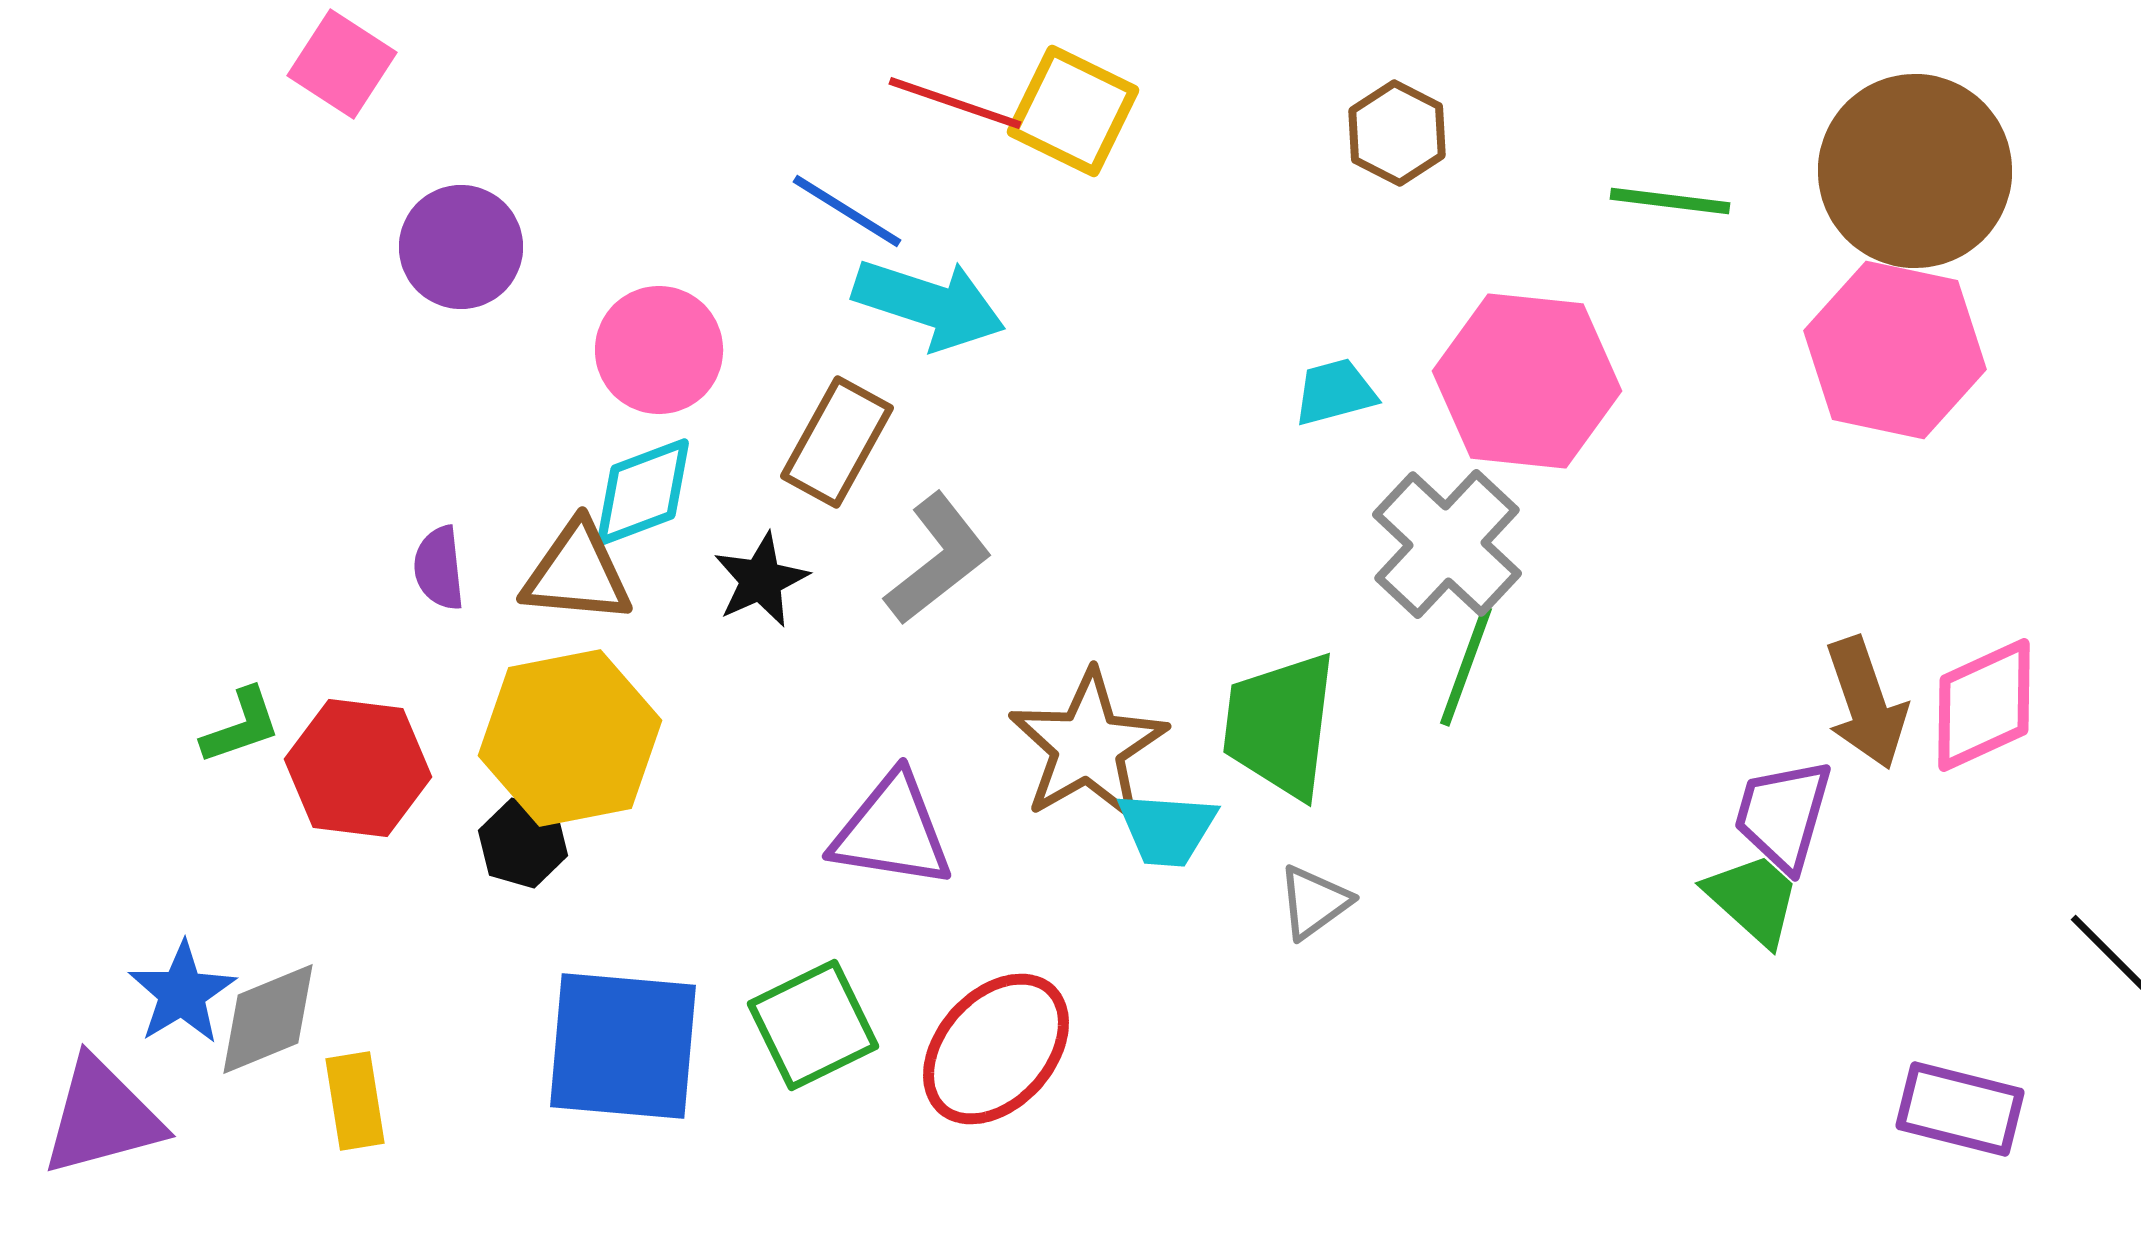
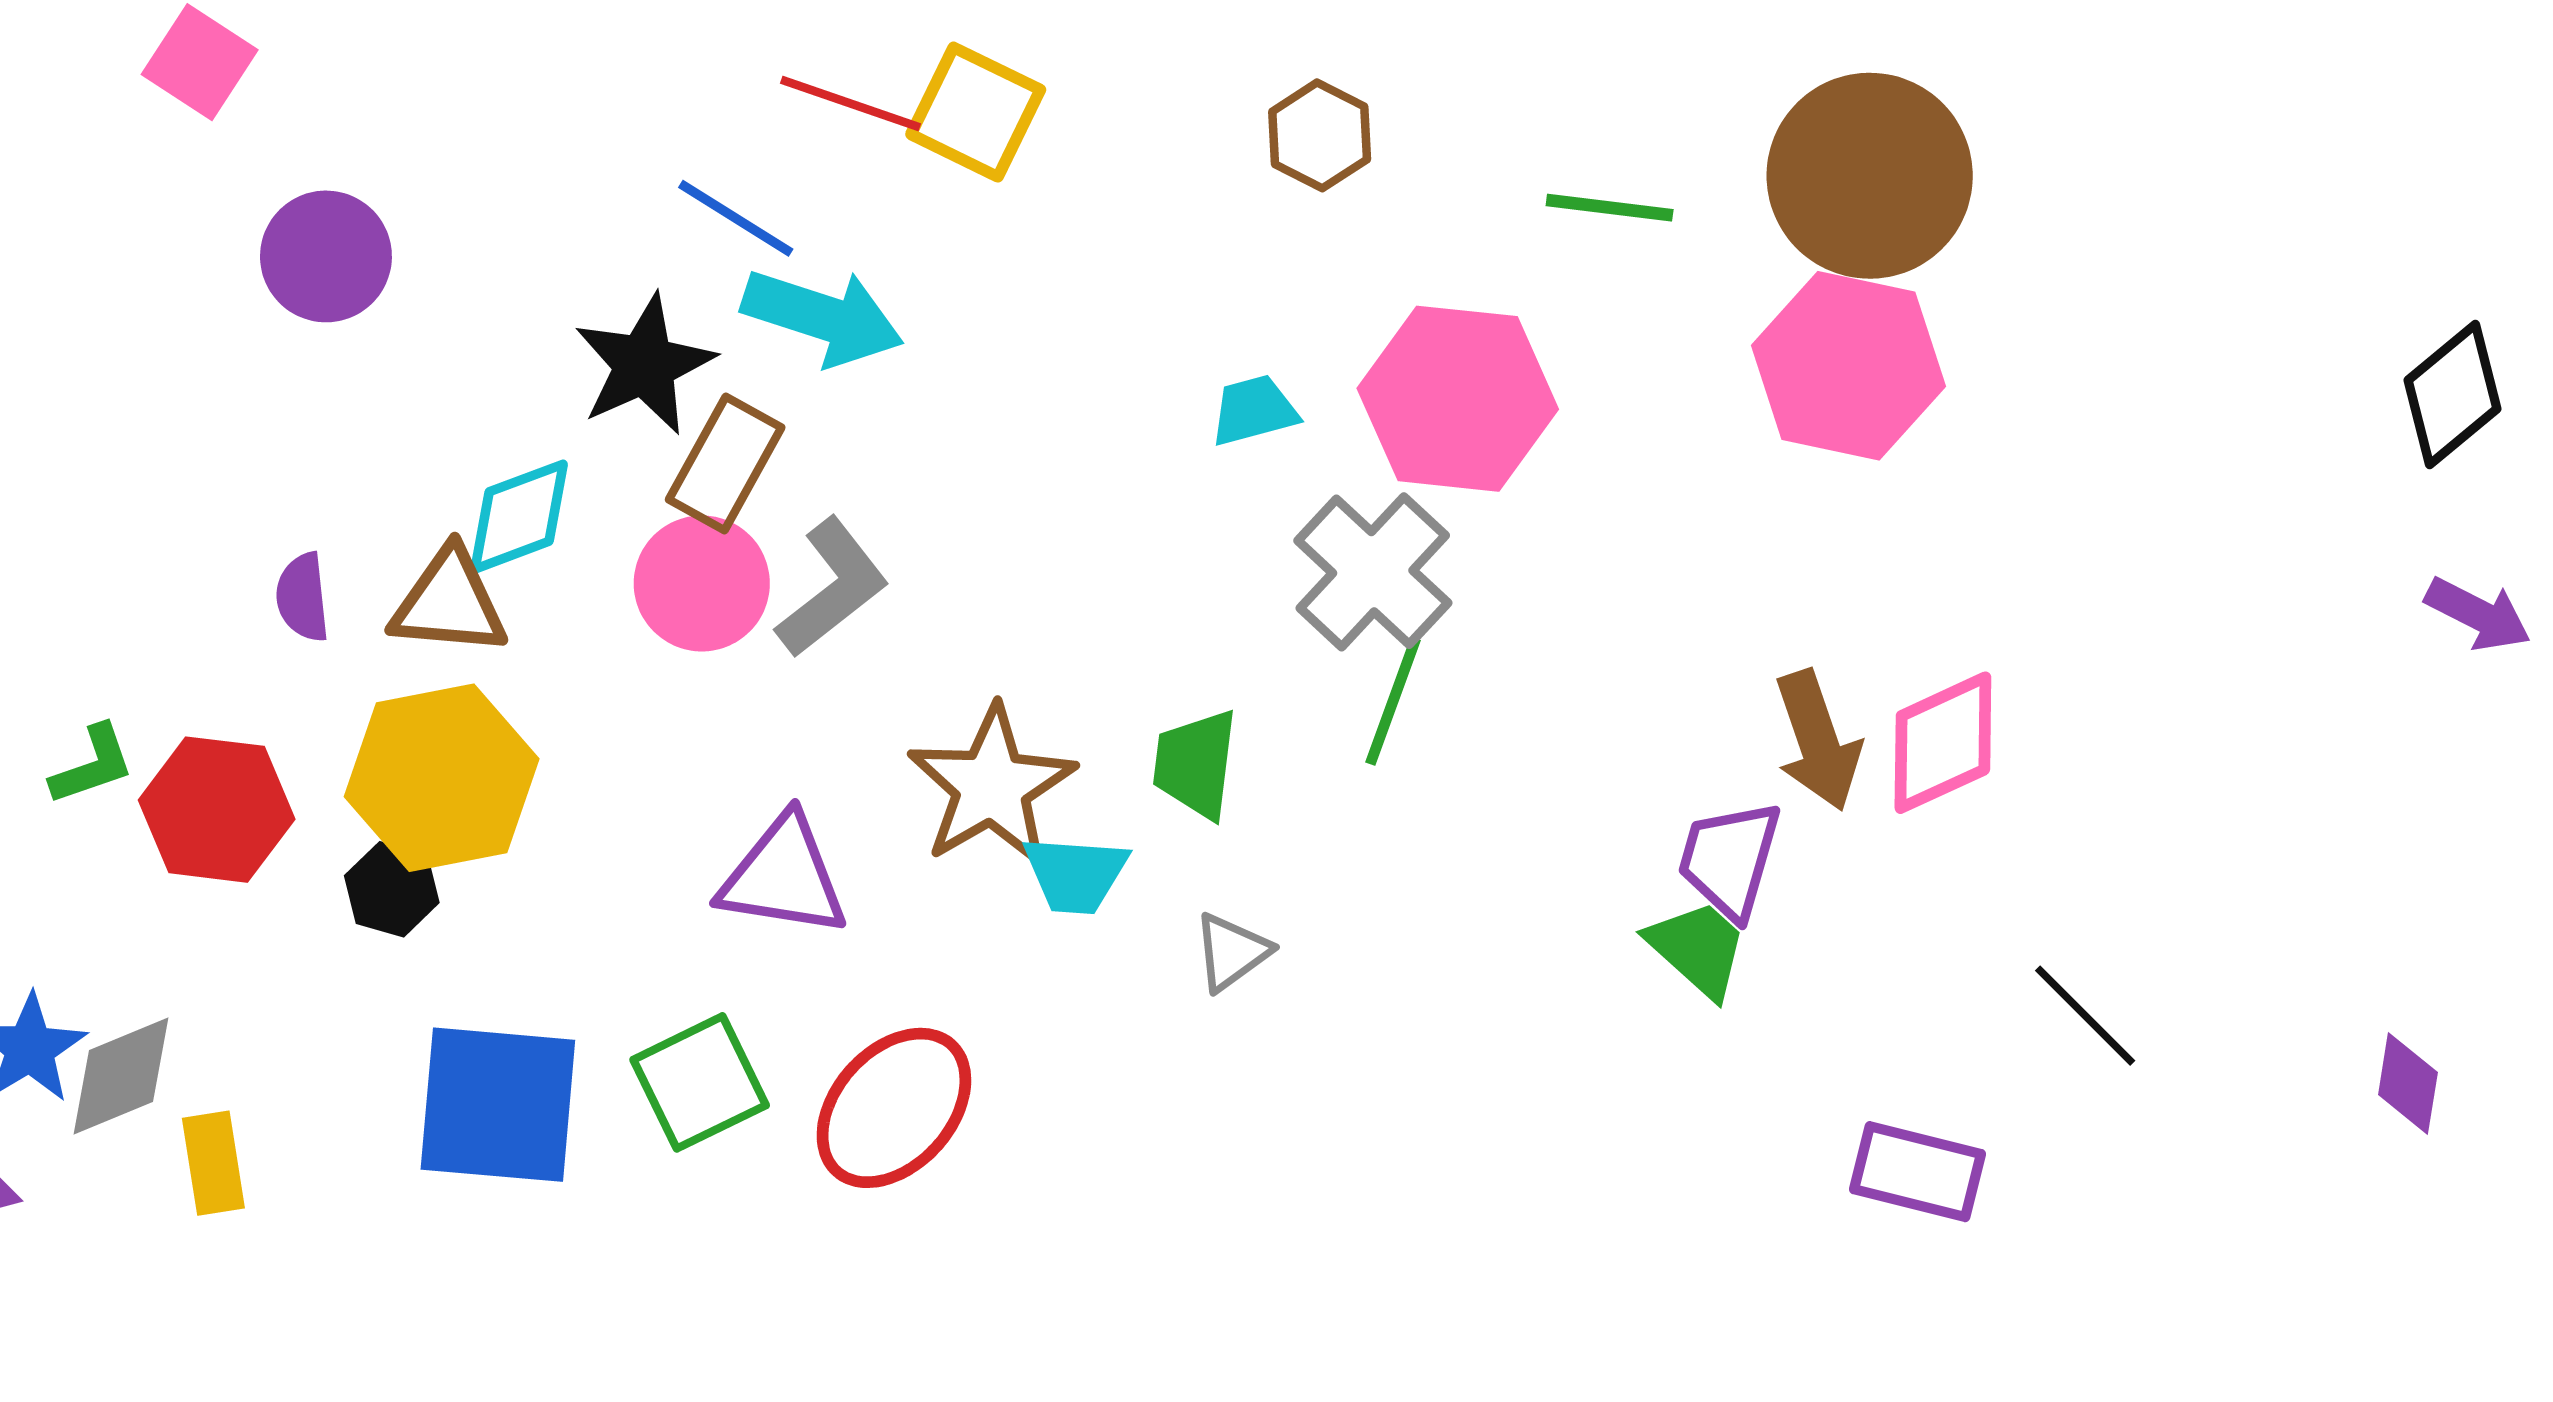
pink circle: (659, 350) -> (702, 583), moved
black star: (761, 580) -> (644, 365), moved, size x1.4
green trapezoid: (1280, 725) -> (1195, 764), size x0.7

